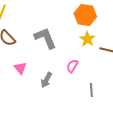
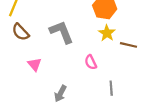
pink semicircle: (72, 66) -> (91, 62), turned -56
gray arrow: (46, 80) -> (60, 94), moved

